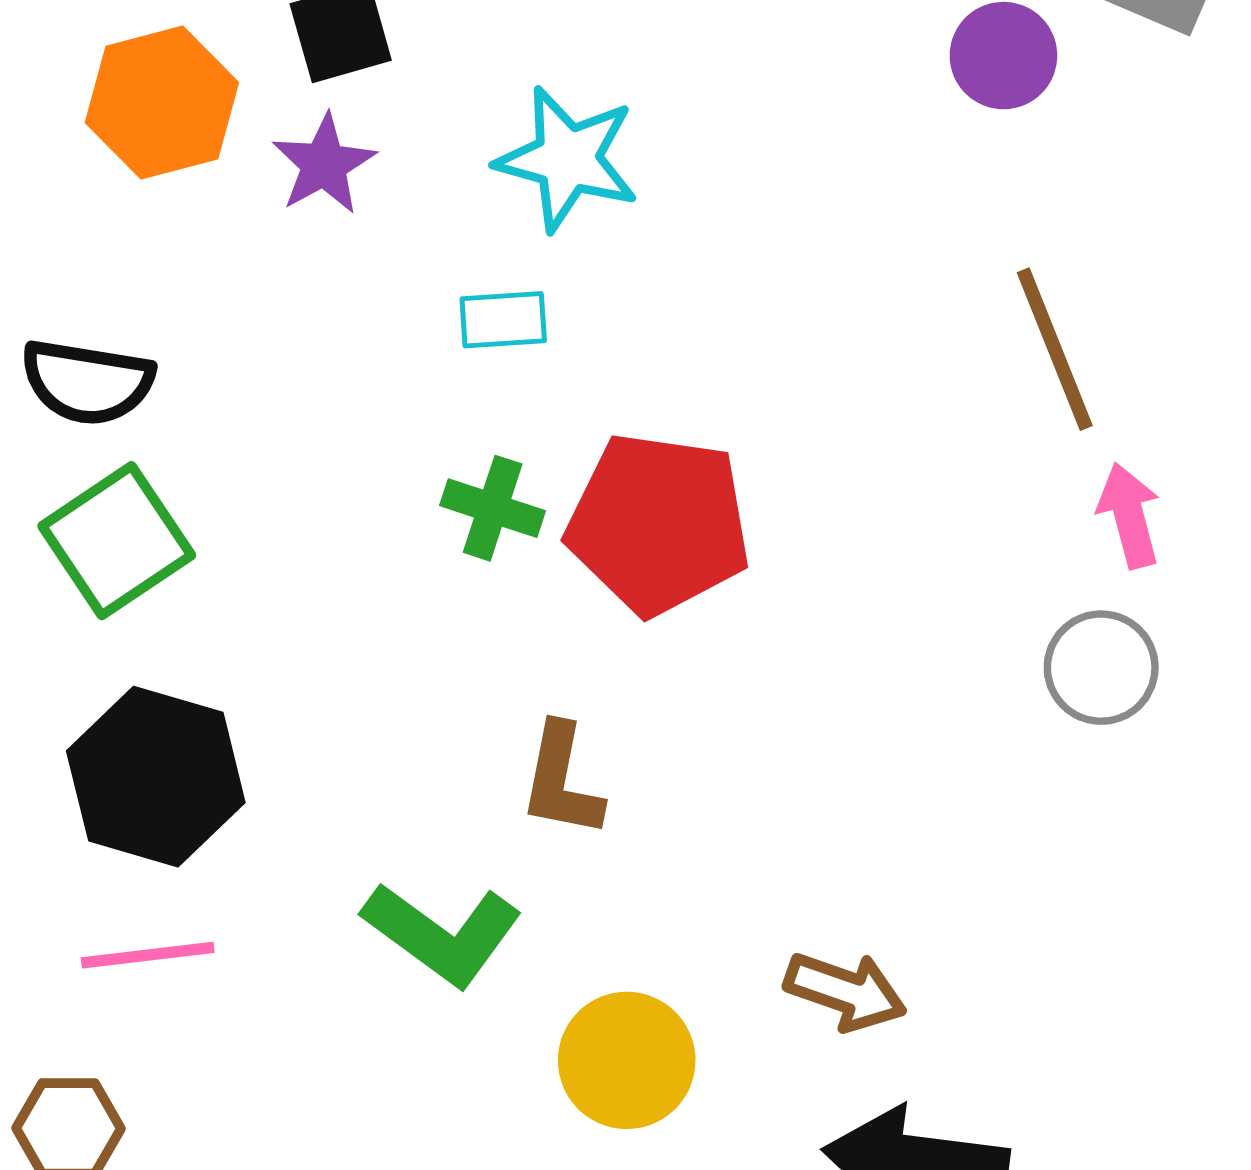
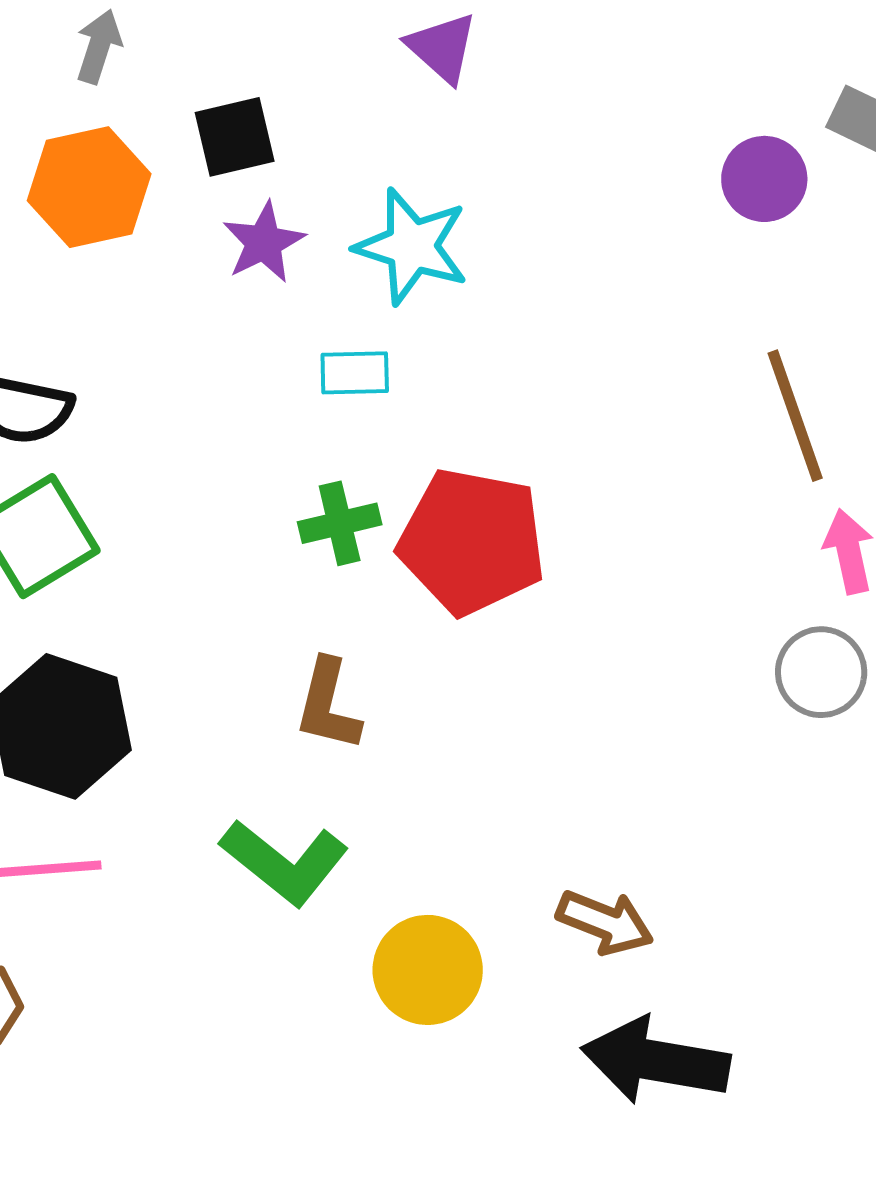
purple star: (324, 164) -> (264, 242), moved
green cross: (493, 508) -> (340, 523), turned -34
brown L-shape: (562, 781) -> (328, 705), moved

